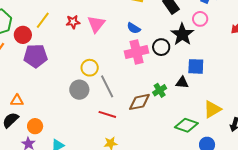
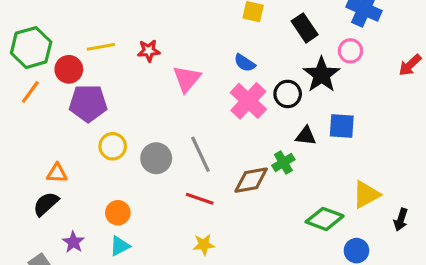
yellow line: (43, 20) -> (101, 47), turned 42
pink triangle: (96, 24) -> (187, 79), moved
pink cross: (137, 52) -> (248, 101), turned -35
yellow circle: (90, 68) -> (113, 146), moved
black triangle: (182, 83) -> (306, 136), moved
orange circle: (35, 126) -> (118, 213), moved

